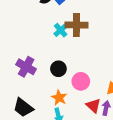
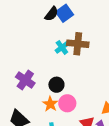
pink circle: (81, 81) -> (67, 103), moved
orange star: (59, 98) -> (50, 104), moved

